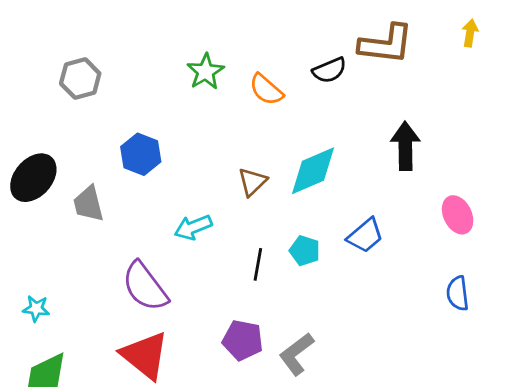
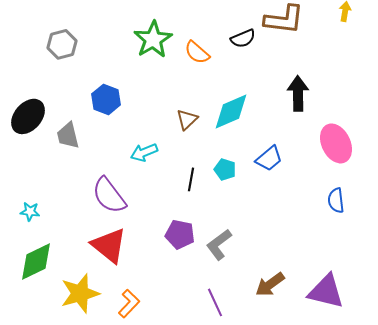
green star: (206, 72) -> (153, 39), size x1.4
pink ellipse: (458, 215) -> (336, 143), size x1.4

